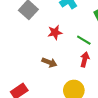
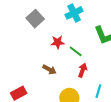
green line: (84, 40) -> (76, 51), moved

